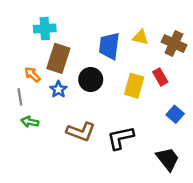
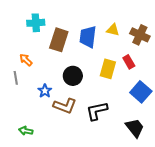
brown rectangle: (58, 58) -> (59, 40), moved
black circle: (91, 80) -> (73, 76), moved
blue star: (58, 89) -> (45, 91), moved
blue square: (175, 114) -> (141, 92), size x1.5
green arrow: (30, 122) -> (26, 131), moved

